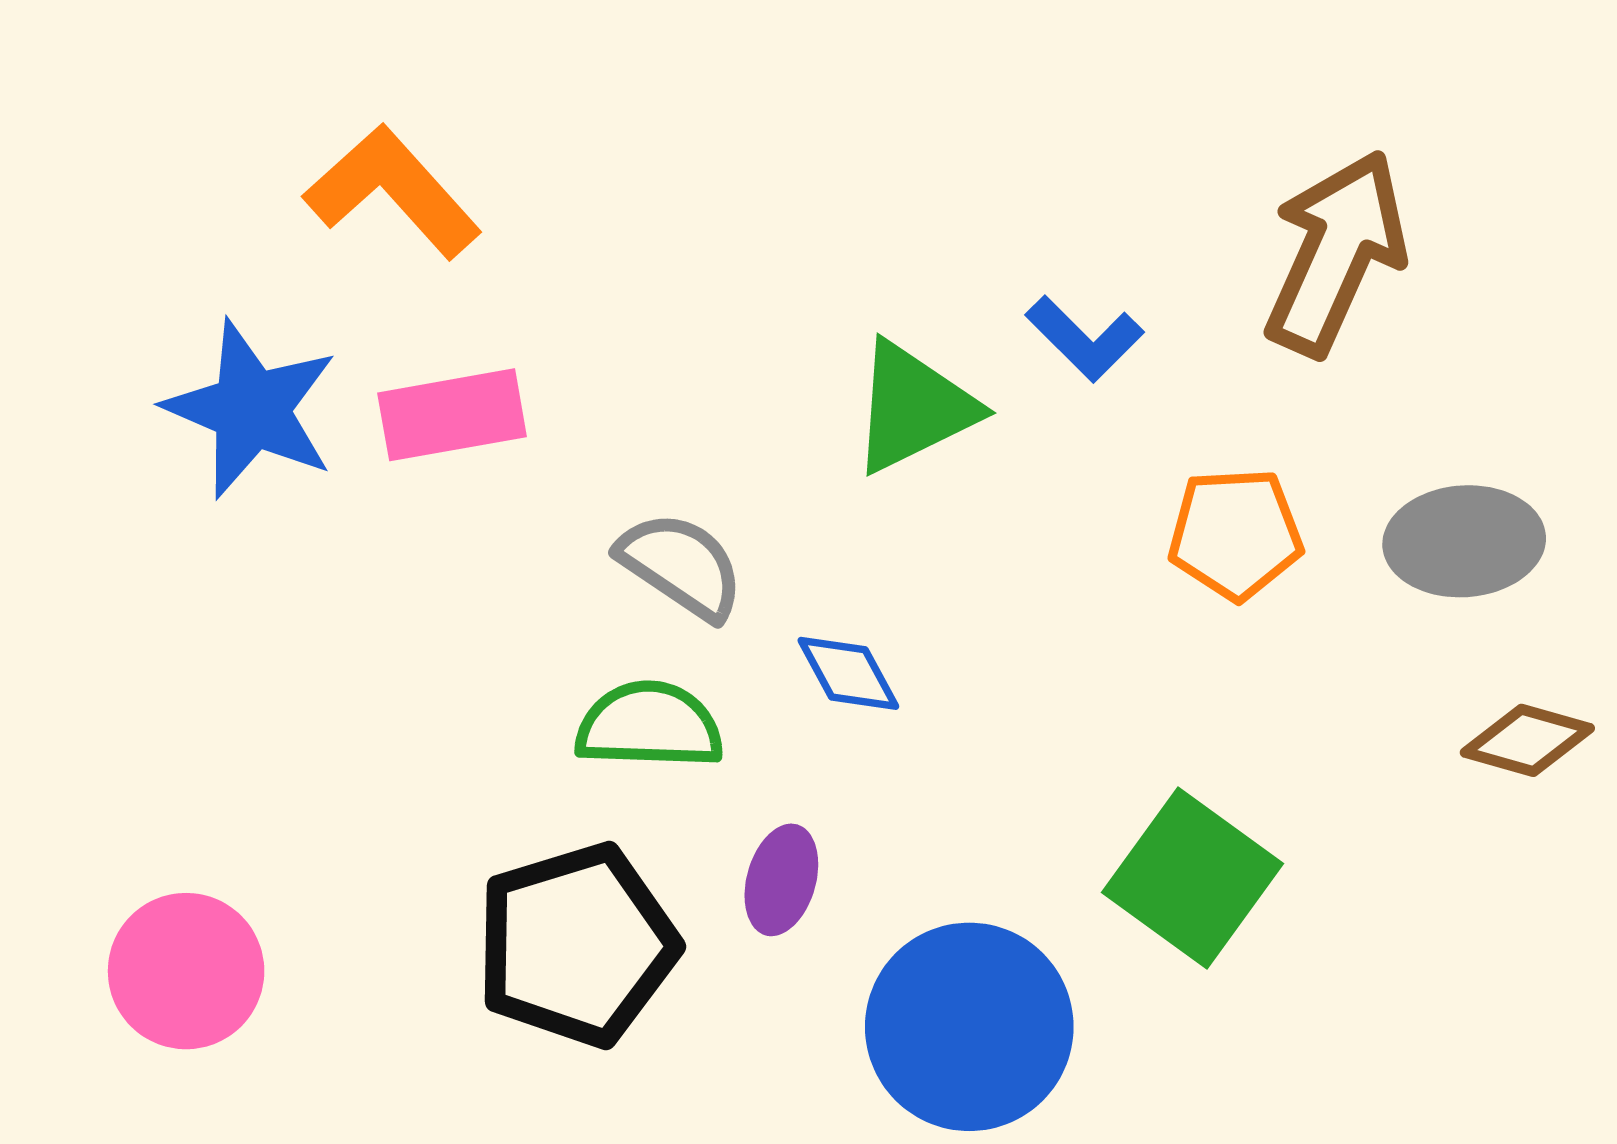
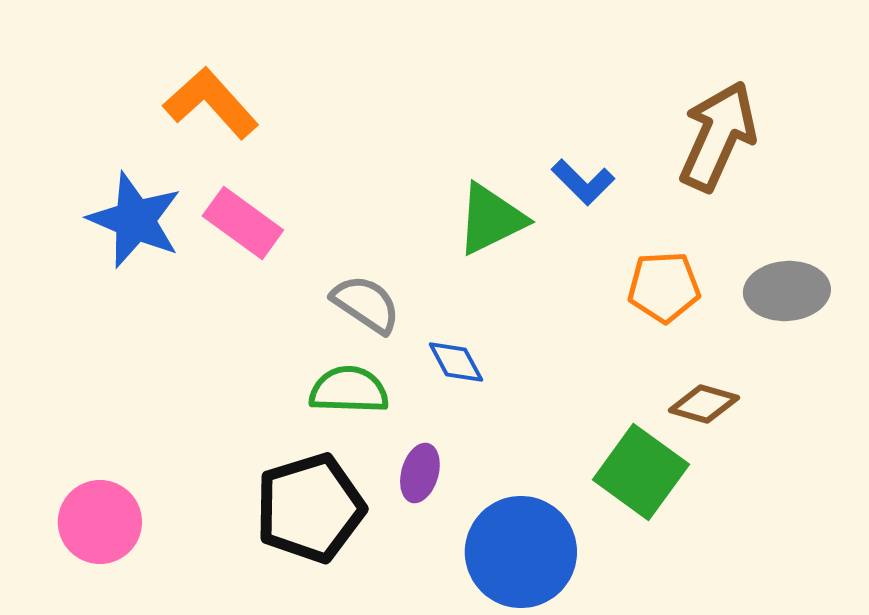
pink rectangle: (452, 415) -> (243, 223), turned 46
brown diamond: (1527, 740) -> (704, 404), moved

